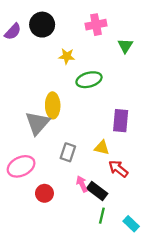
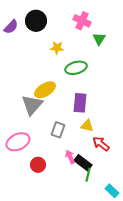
pink cross: (96, 25) -> (82, 21), turned 36
green triangle: (125, 46) -> (99, 39), moved
yellow ellipse: (53, 105) -> (45, 90), turned 60
purple rectangle: (121, 121) -> (80, 103), moved
green line: (102, 216) -> (88, 175), moved

